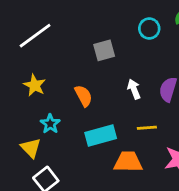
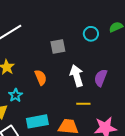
white arrow: (134, 89) -> (77, 76), size x1.5
cyan rectangle: (101, 136) -> (37, 121), moved

